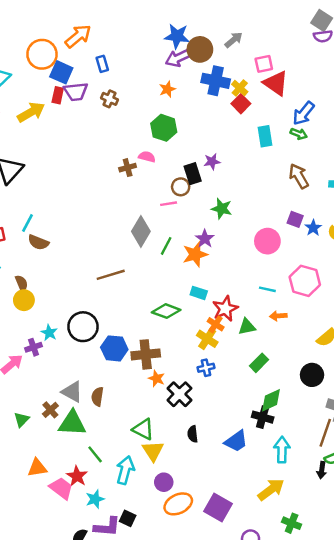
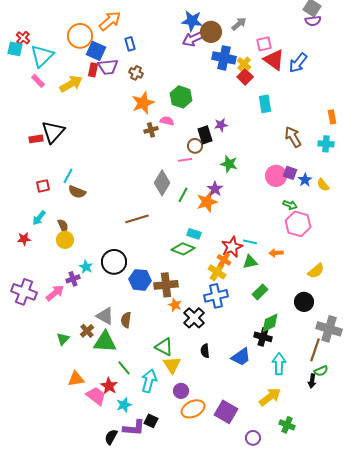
orange star: (167, 89) -> (143, 103), moved, size x1.6
blue arrow: (304, 113) -> (298, 63), moved
green arrow: (299, 134) -> (290, 205), moved
pink circle: (267, 241) -> (276, 176), moved
cyan line: (267, 289) -> (250, 242), moved
cyan rectangle: (199, 293) -> (194, 234), moved
blue cross: (206, 368) -> (216, 296), size x1.6

